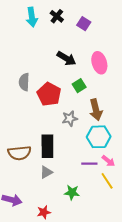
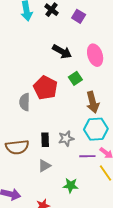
gray semicircle: (24, 82) -> (25, 102), moved
gray star: (70, 118) -> (66, 138), moved
black rectangle: (47, 146) -> (45, 140), size x0.6

